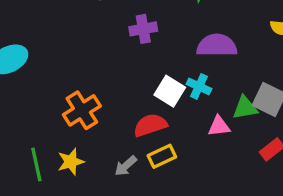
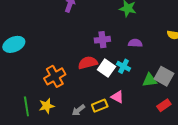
purple cross: (143, 29) -> (102, 40), moved
purple semicircle: (217, 46) -> (135, 43), size x0.6
red semicircle: (150, 125) -> (88, 63), moved
pink triangle: (219, 126) -> (117, 97), moved, turned 32

